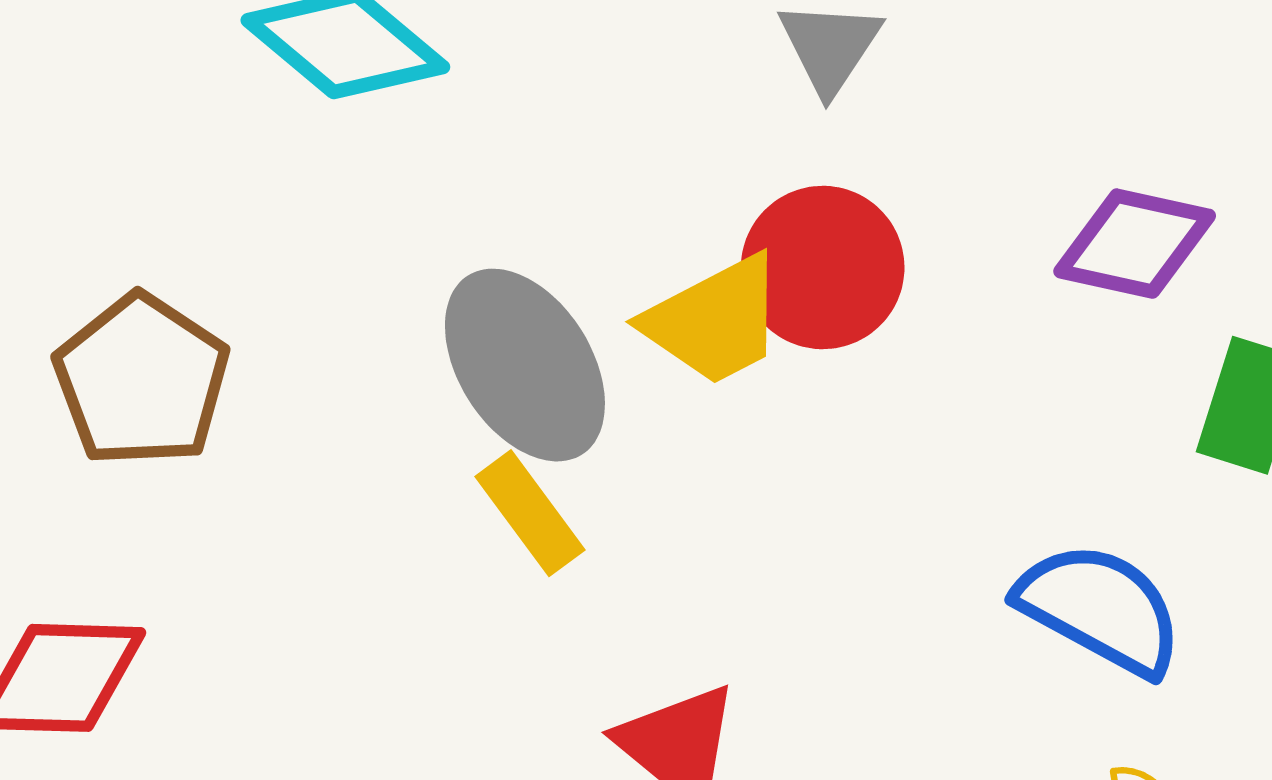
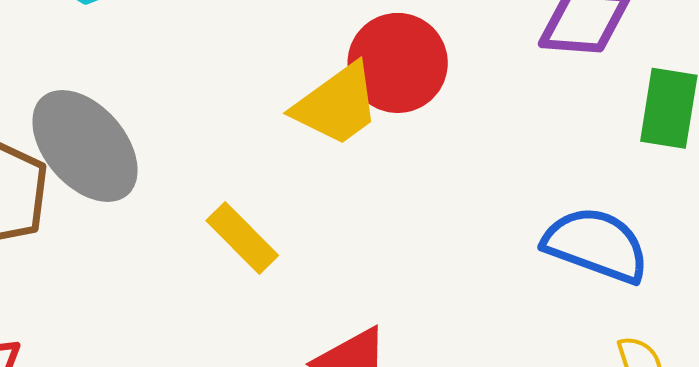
gray ellipse: (525, 365) -> (85, 146), moved

